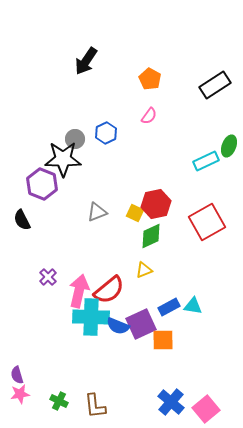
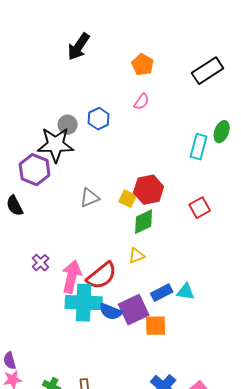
cyan rectangle: (206, 161) -> (199, 147), turned -50
red square: (207, 222) -> (200, 208), size x0.6

